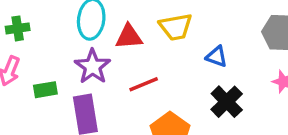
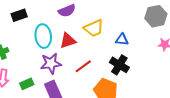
purple star: (93, 67) -> (51, 63), turned -30
black cross: (227, 102) -> (119, 65), moved

